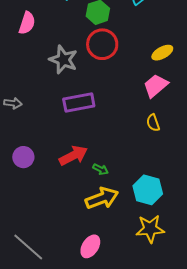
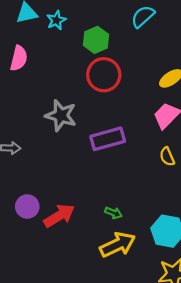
gray star: (63, 60) -> (61, 115), moved
purple rectangle: (79, 102) -> (108, 139), moved
red arrow: (73, 156) -> (59, 216), moved

